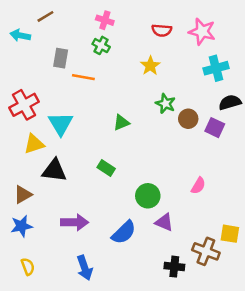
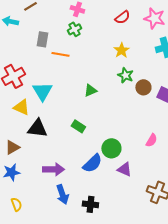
red semicircle: (162, 30) -> (122, 17), turned -42
green cross: (101, 45) -> (74, 29), turned 32
yellow star: (150, 66) -> (121, 50), moved
yellow triangle: (34, 144) -> (21, 107), turned 42
blue semicircle: (124, 232) -> (92, 163), moved
black cross: (174, 267) -> (90, 204), moved
blue arrow: (85, 268) -> (62, 194), moved

